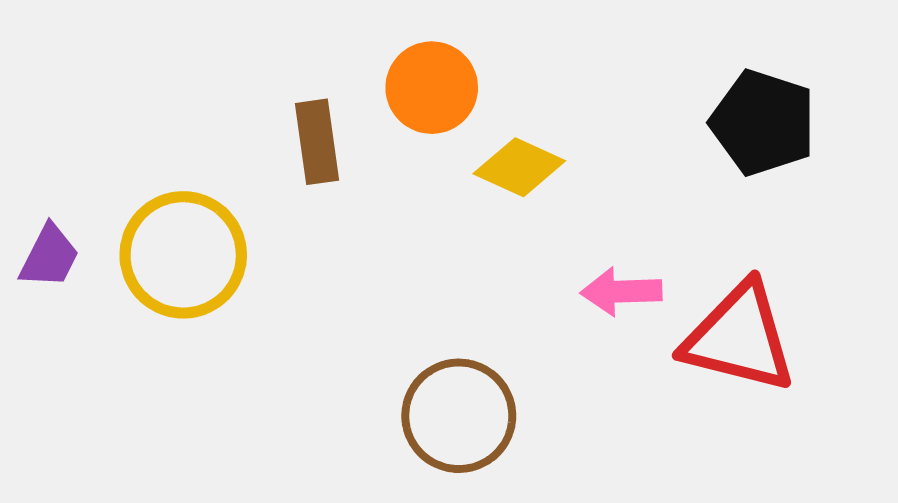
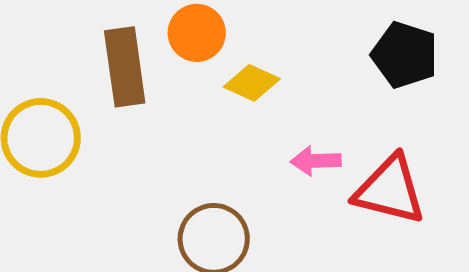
brown rectangle: (317, 142) -> (125, 67), size x1.5

